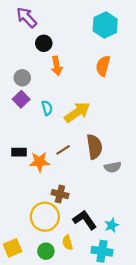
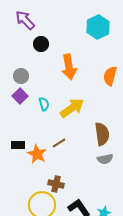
orange arrow: (57, 66) -> (69, 67), moved, size x1.4
orange semicircle: (103, 66) -> (110, 76), moved
brown semicircle: (94, 147) -> (102, 134), moved
orange star: (39, 162) -> (37, 154), turned 30

